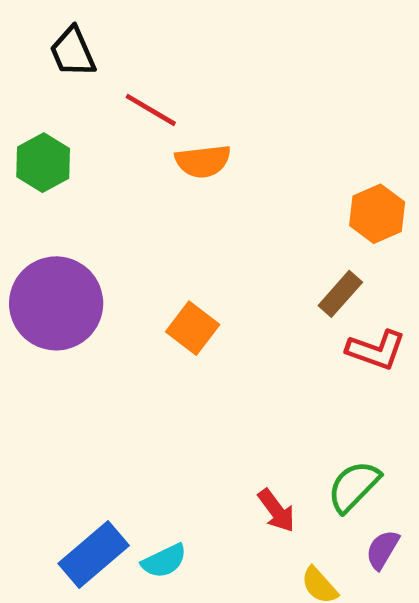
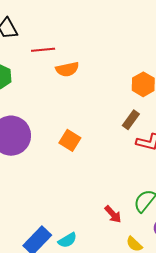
red line: (151, 110) -> (43, 50), turned -30

